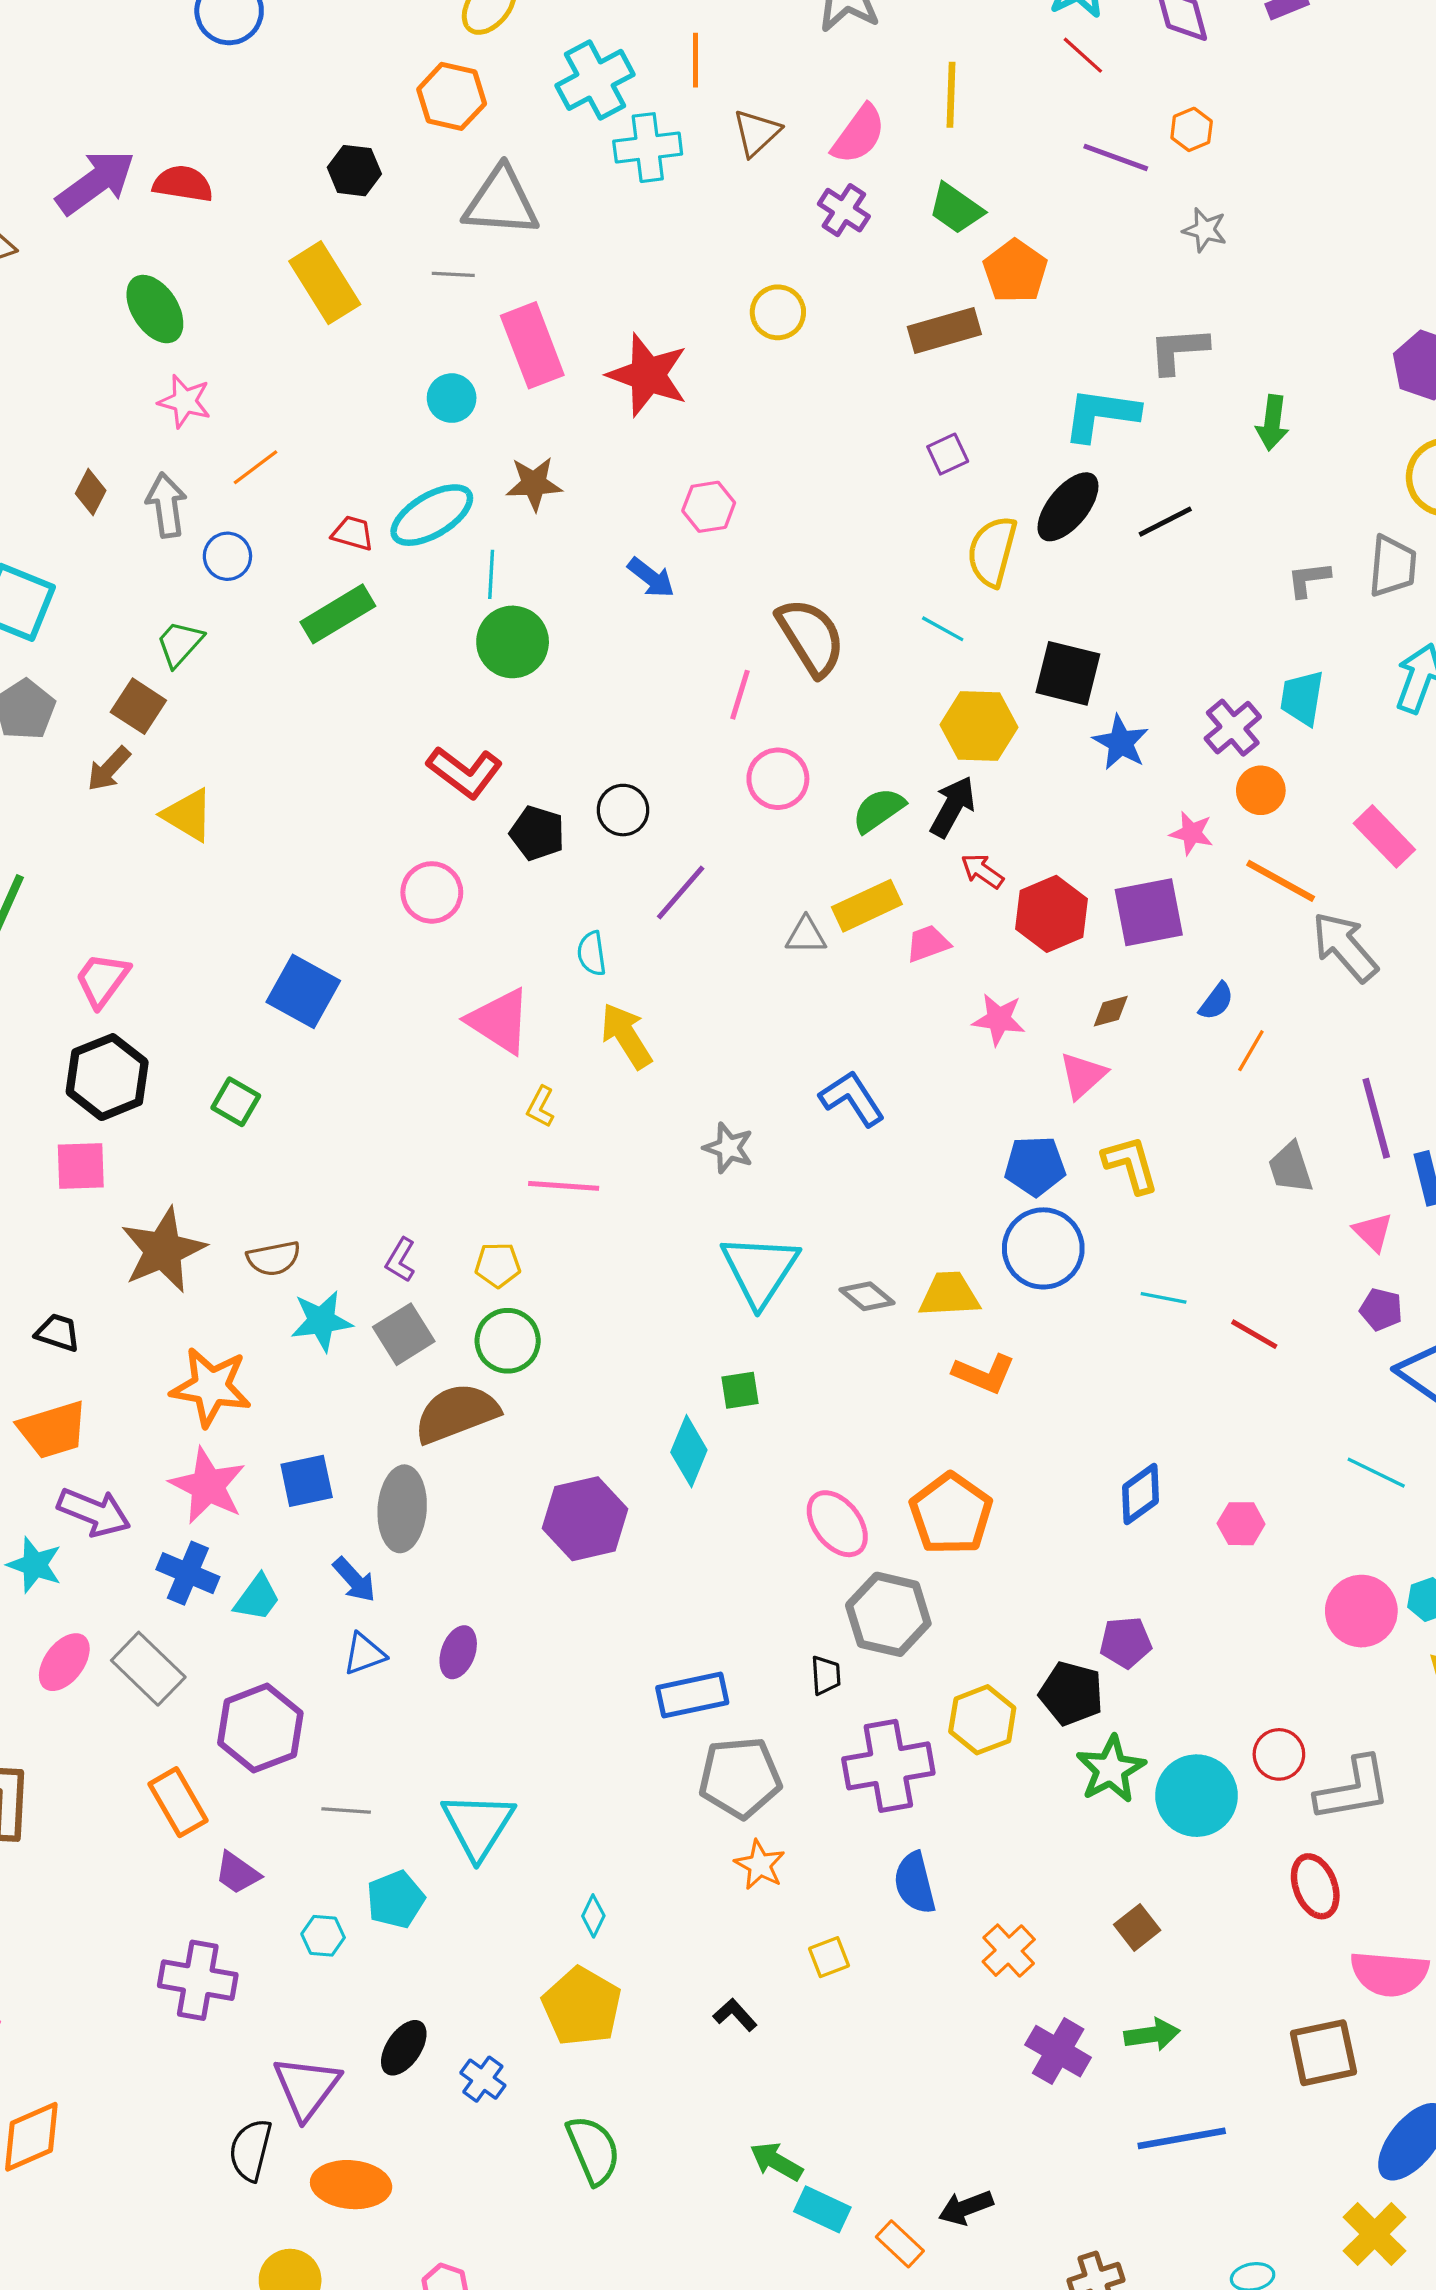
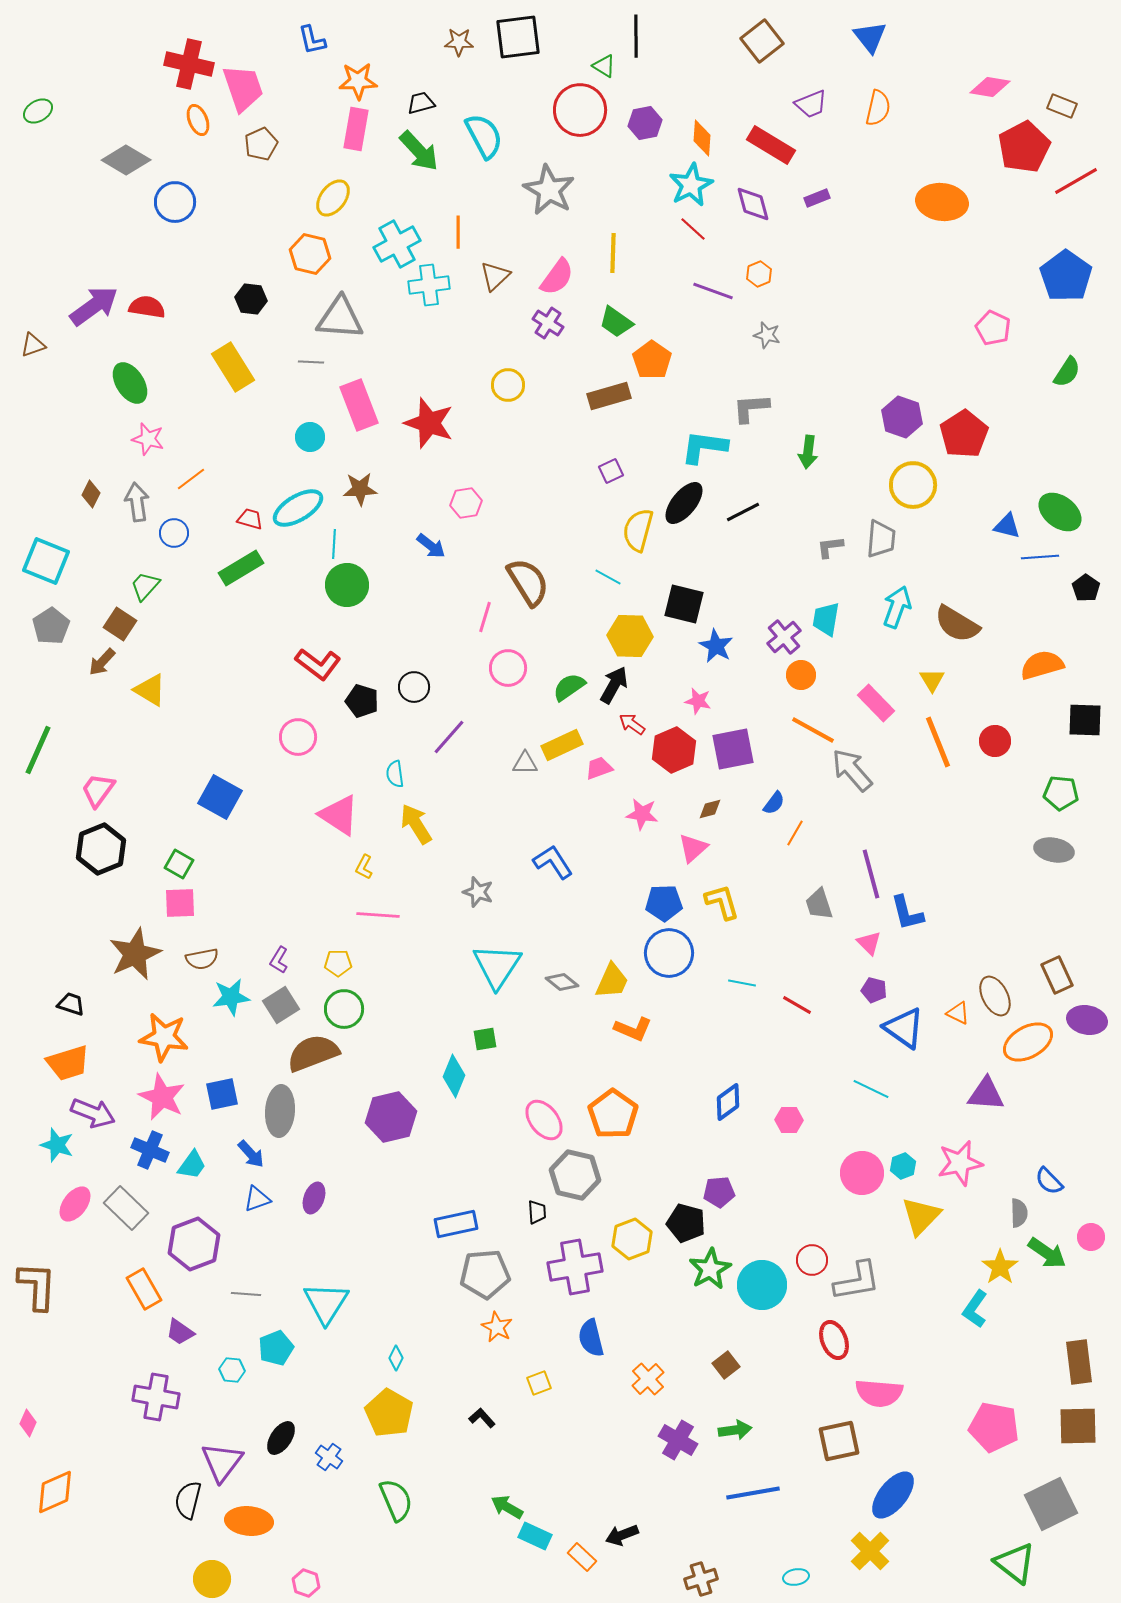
pink star: (1192, 833) -> (698, 701), moved
pink square: (81, 1166) -> (180, 903), moved
yellow trapezoid: (949, 1295) -> (612, 981), turned 117

